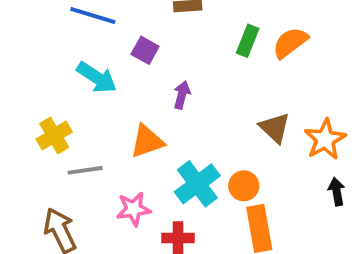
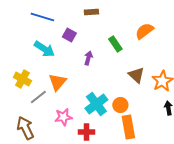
green rectangle: (248, 41) -> (115, 44), moved, turned -56
yellow cross: (54, 135) -> (22, 79), turned -30
orange triangle: (147, 141) -> (57, 82), moved, turned -30
gray line: (85, 170) -> (38, 97), turned -30

